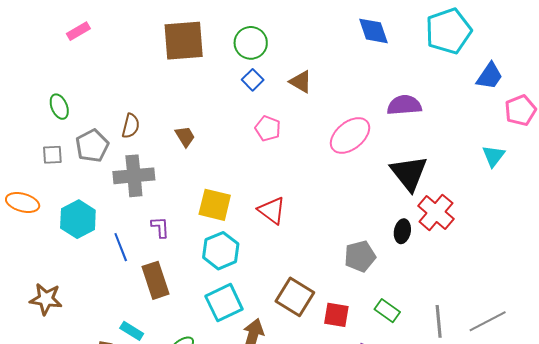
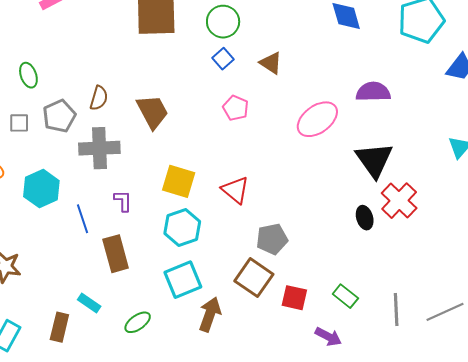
brown trapezoid: (185, 137) -> (152, 112), size x1.6
black ellipse: (402, 231) -> (365, 218), turned -30
gray pentagon: (360, 256) -> (272, 239), moved

